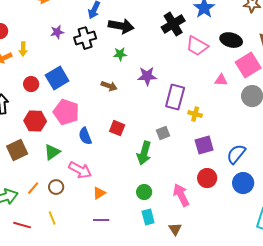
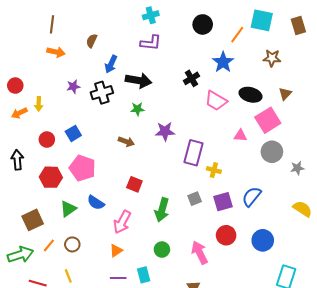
black cross: (173, 24) -> (191, 78), size x0.7
blue square: (57, 78) -> (73, 133), size x0.7
gray square: (163, 133) -> (195, 199), moved
blue semicircle: (85, 136) -> (96, 203), moved, turned -36
brown square: (17, 150) -> (33, 220), moved
blue semicircle: (236, 154) -> (252, 197), moved
pink arrow: (80, 170) -> (122, 222), moved, turned 90
cyan rectangle: (148, 217) -> (144, 275), moved

